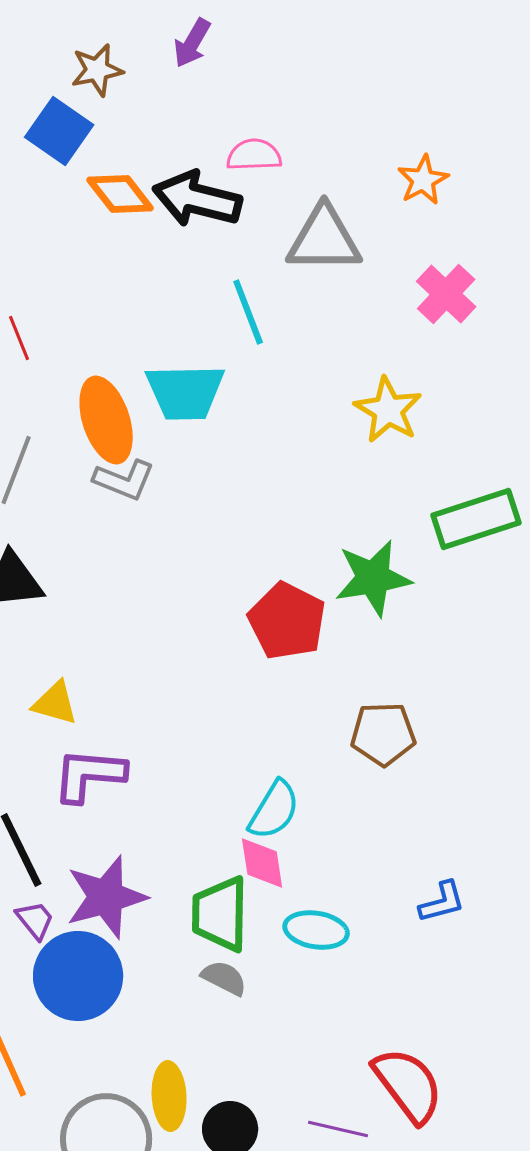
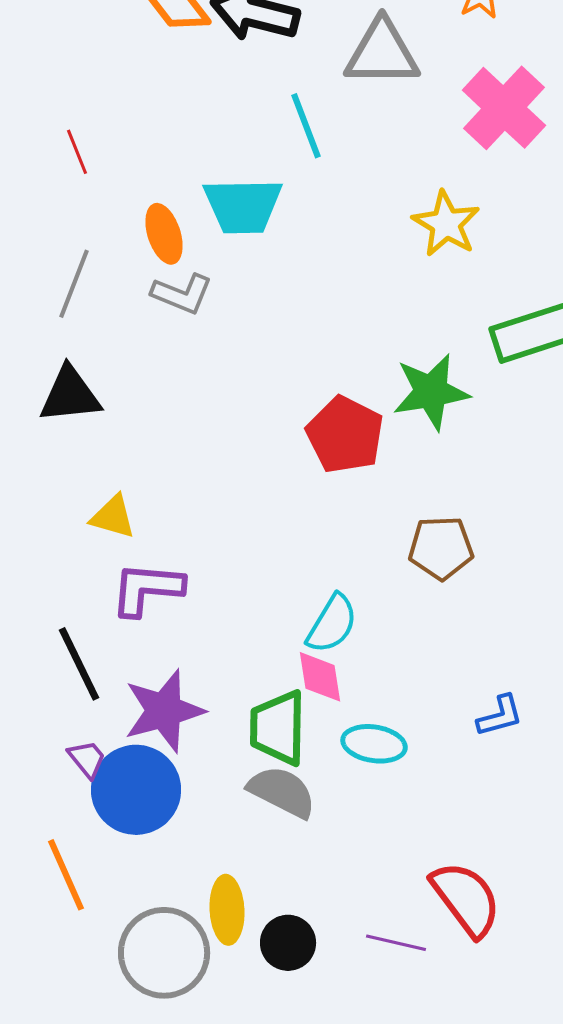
pink cross: (446, 294) -> (504, 108), size x1.4
orange ellipse: (106, 420) -> (164, 234), size x0.7
purple trapezoid: (35, 920) -> (87, 759), moved
gray semicircle: (224, 978) -> (282, 792), size x1.5

